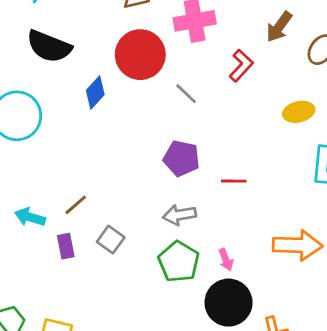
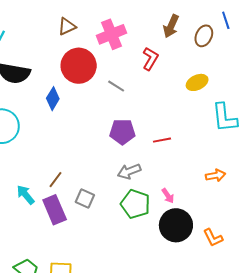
cyan arrow: (30, 217) -> (25, 195), turned 45
orange arrow: (297, 245) -> (216, 175), size x0.6
purple rectangle: (66, 246) -> (55, 210), size x1.6

